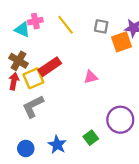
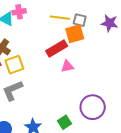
yellow line: (66, 25) -> (60, 18), moved, turned -48
orange square: (122, 42) -> (75, 34), moved
red rectangle: (50, 67) -> (57, 49), moved

